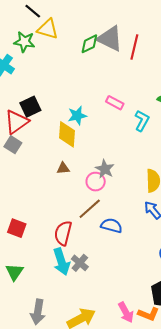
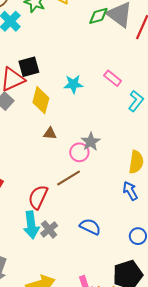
yellow diamond: (67, 134) -> (41, 100), moved
blue semicircle: (111, 226) -> (90, 227), moved

